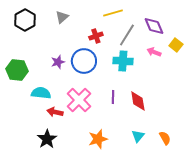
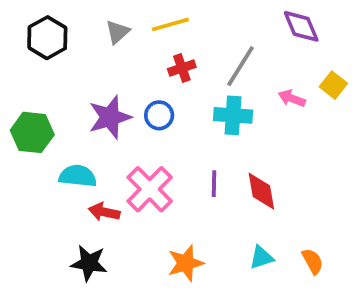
yellow line: (113, 13) -> (170, 24), moved
purple diamond: (154, 26) -> (301, 26), moved
blue circle: (84, 61) -> (159, 115), size x0.6
purple star: (58, 62) -> (110, 117), size x1.6
cyan triangle: (138, 136) -> (261, 257), turned 32
black star: (47, 139) -> (89, 263), turned -30

